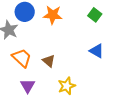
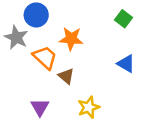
orange star: (53, 15) -> (71, 39), moved
orange trapezoid: (22, 58) -> (45, 57), moved

